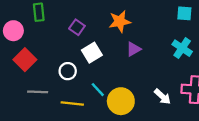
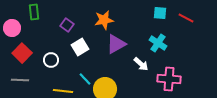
purple triangle: (134, 49) -> (116, 44), size x1.5
white circle: (68, 71) -> (51, 60), moved
gray line: (38, 92) -> (20, 80), moved
white arrow: (162, 97) -> (141, 64), moved

